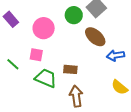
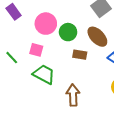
green circle: (74, 15) -> (68, 32), moved
brown rectangle: (70, 69) -> (80, 55), moved

